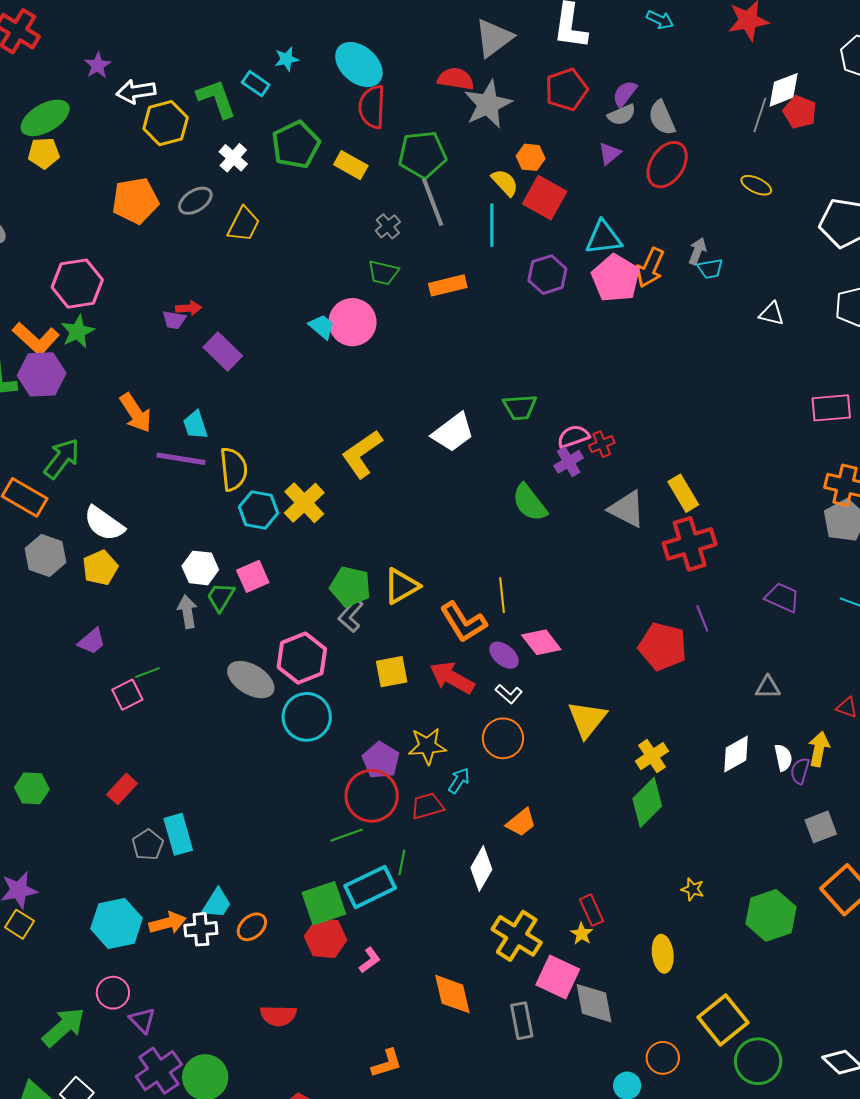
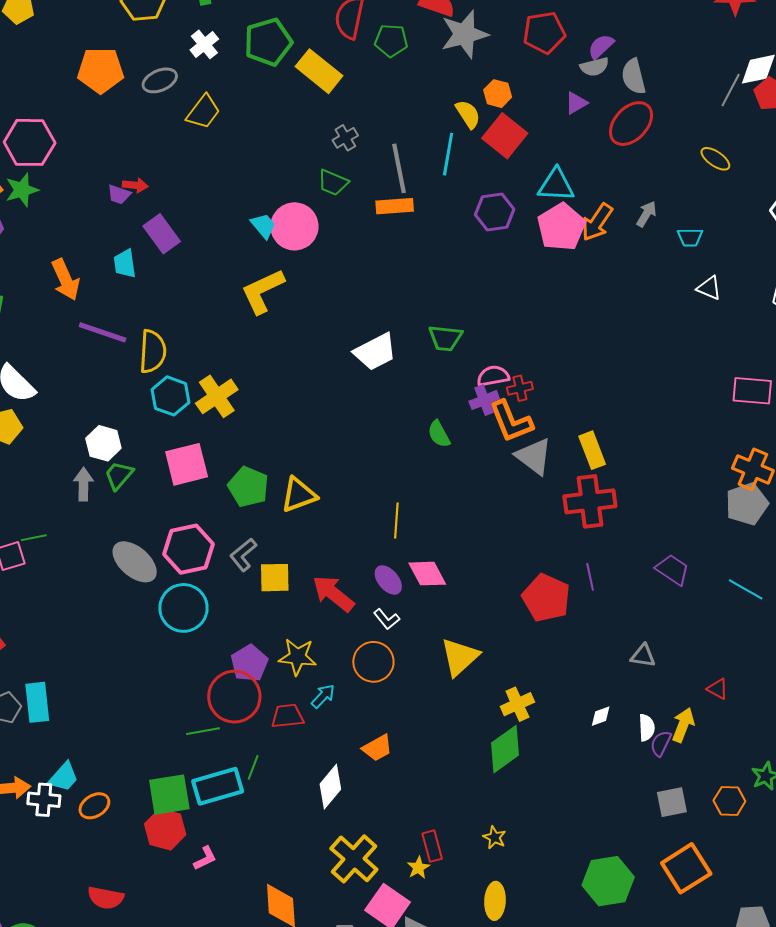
green pentagon: (422, 155) -> (391, 41), moved, size x0.7
yellow rectangle: (351, 165) -> (319, 71), size x1.4
gray line: (433, 202) -> (399, 168), moved
cyan trapezoid: (710, 269) -> (690, 237), moved
cyan trapezoid: (195, 425) -> (125, 264), moved
yellow L-shape: (362, 454) -> (263, 291), moved
green semicircle: (530, 503) -> (439, 434), size x0.7
pink square: (253, 576) -> (187, 464), moved, size x1.4
gray L-shape: (351, 616) -> (243, 555), moved
orange L-shape: (463, 622) -> (511, 421), moved
white diamond: (736, 754) -> (601, 716), size x0.6
yellow star: (693, 889) -> (495, 837), moved

